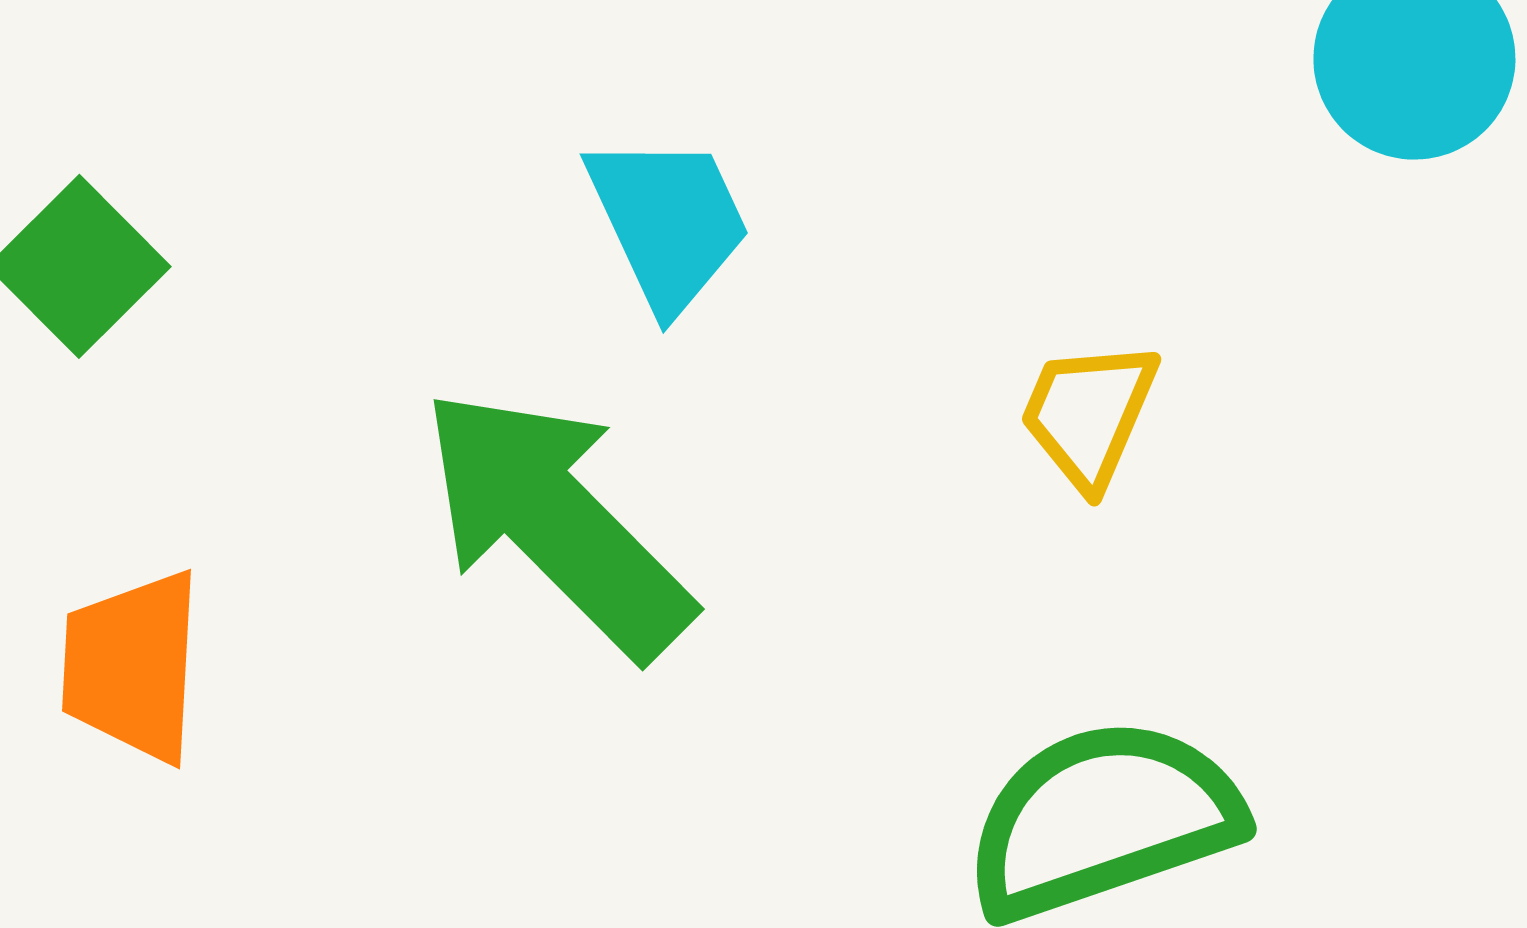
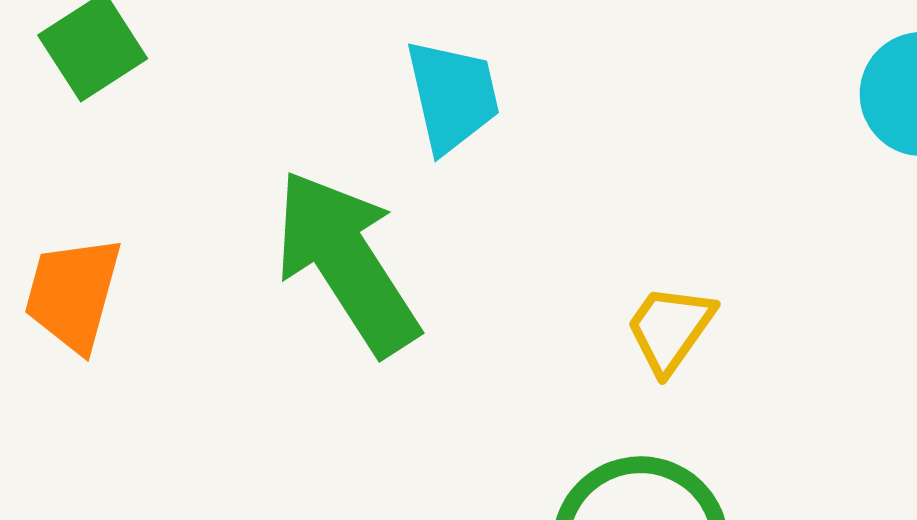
yellow trapezoid: (1089, 414) -> (670, 329), moved

